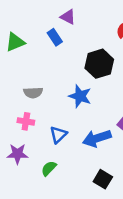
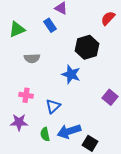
gray semicircle: (33, 93) -> (32, 58), moved
blue arrow: (97, 138) -> (69, 131), moved
green semicircle: (49, 168) -> (45, 134), turned -56

